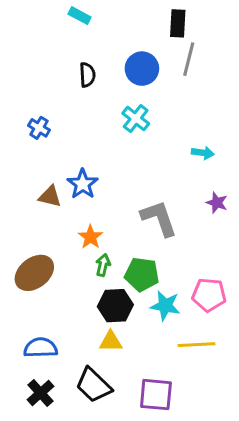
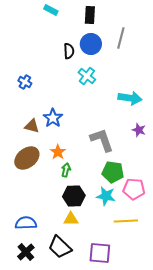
black rectangle: (178, 23) -> (90, 15), moved
black semicircle: (87, 75) -> (69, 51), moved
cyan arrow: (203, 153) -> (130, 98), size x1.6
brown ellipse: (34, 273) -> (27, 158), moved
green pentagon: (142, 274) -> (113, 172), moved

